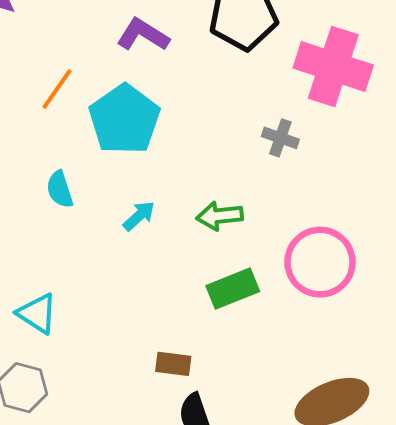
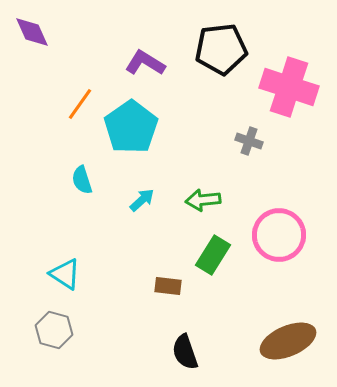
green rectangle: (233, 289) -> (213, 255), turned -36
brown rectangle: (173, 364) -> (168, 286), moved

